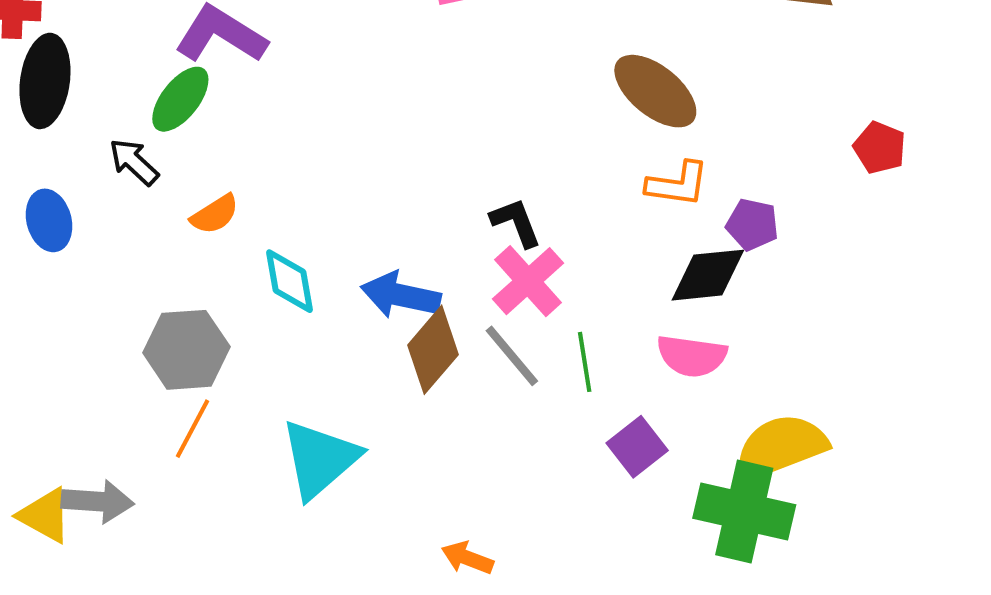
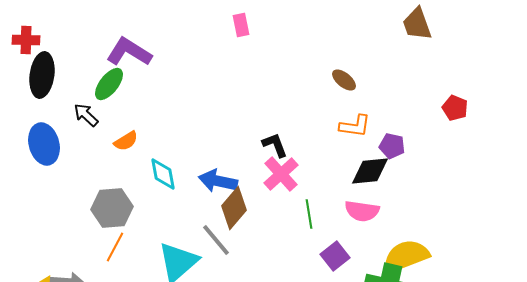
brown ellipse: (655, 91) -> (344, 80), size x0.6
blue ellipse: (49, 220) -> (44, 144), size x1.4
gray line: (512, 356) -> (216, 240), moved

